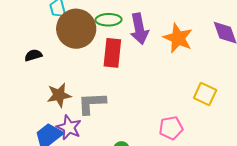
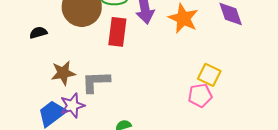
purple star: (69, 127) -> (72, 106), turned 30
pink pentagon: (171, 128) -> (200, 95), moved

